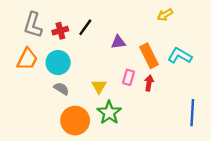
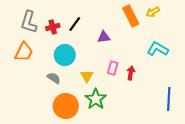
yellow arrow: (165, 15) -> (153, 12), moved
orange rectangle: (149, 56) -> (131, 16), moved
cyan circle: (58, 63) -> (65, 55), moved

